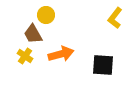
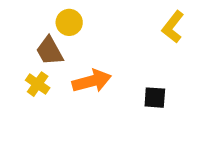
black square: (103, 65) -> (155, 98), size x0.7

